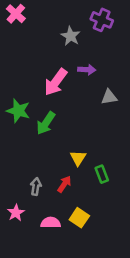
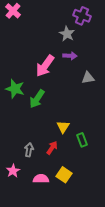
gray star: (71, 36) -> (67, 34), moved

